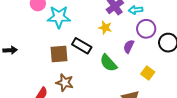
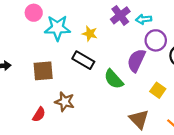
yellow star: (105, 28) -> (90, 34), moved
purple semicircle: (129, 46) -> (136, 60), size x1.5
brown square: (59, 54) -> (43, 71), moved

